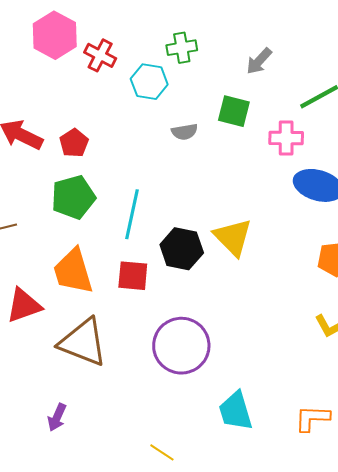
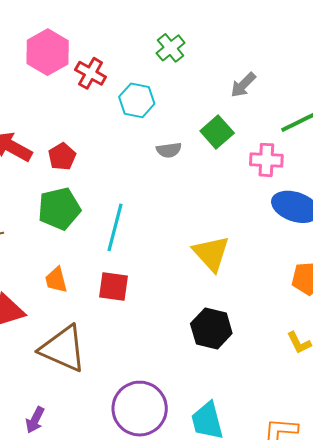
green cross: (182, 48) -> (171, 48), moved, turned -32
green square: (234, 111) -> (217, 132), turned 32
black hexagon: (182, 249) -> (211, 328), moved
orange trapezoid: (73, 271) -> (56, 280), size x0.6
purple circle: (181, 346) -> (140, 409), moved

